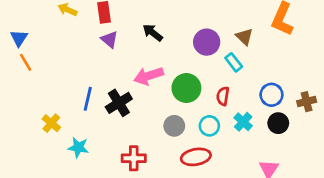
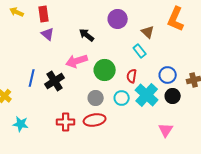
black arrow: (153, 33) -> (87, 35), moved
purple circle: (207, 42) -> (118, 19), moved
cyan cross: (243, 122) -> (147, 95), size x1.6
cyan star: (78, 147) -> (21, 124), moved
red ellipse: (196, 157) -> (95, 120), moved

